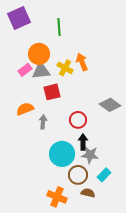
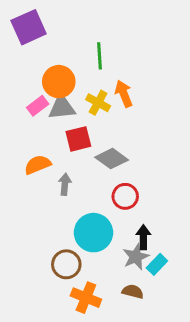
green line: (59, 27) -> (100, 56), moved
gray diamond: (110, 105) -> (112, 159), moved
red circle: (78, 120) -> (125, 196), moved
black arrow: (83, 142) -> (143, 237), moved
gray star: (90, 155) -> (136, 257), moved, turned -30
brown circle: (78, 175) -> (66, 264), moved

